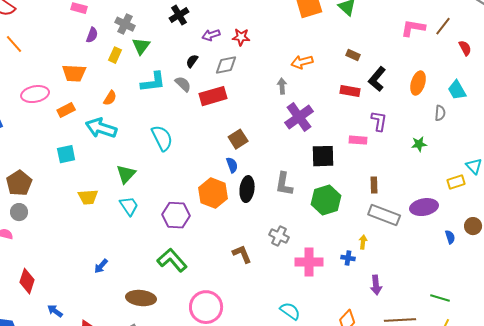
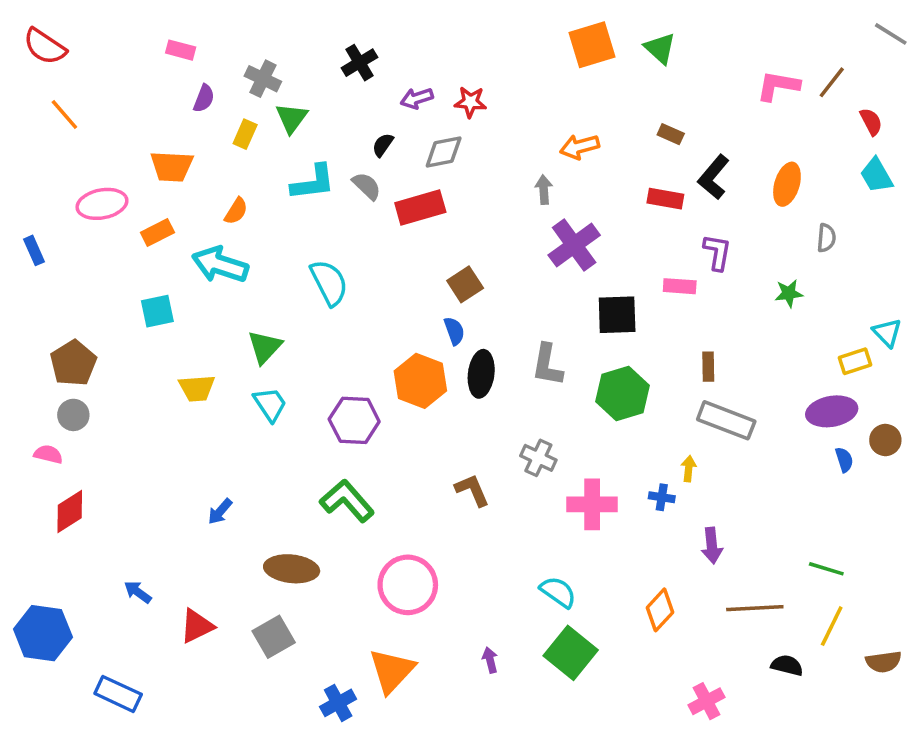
cyan trapezoid: (457, 90) -> (876, 175), moved
purple ellipse: (424, 207) -> (832, 411), moved
red diamond: (27, 281) -> (70, 512), moved, turned 40

